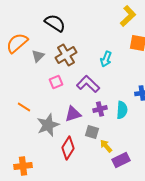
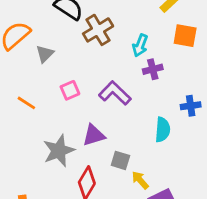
brown cross: (66, 55) -> (98, 30), moved
cyan arrow: (106, 59) -> (140, 45), moved
orange line: (24, 107) -> (26, 103), moved
purple cross: (100, 109) -> (153, 69), moved

